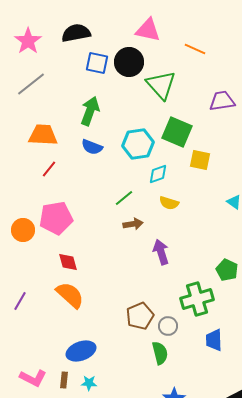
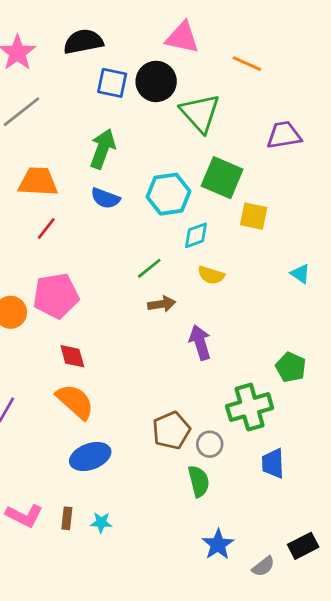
blue ellipse: (81, 351) -> (90, 457), moved

